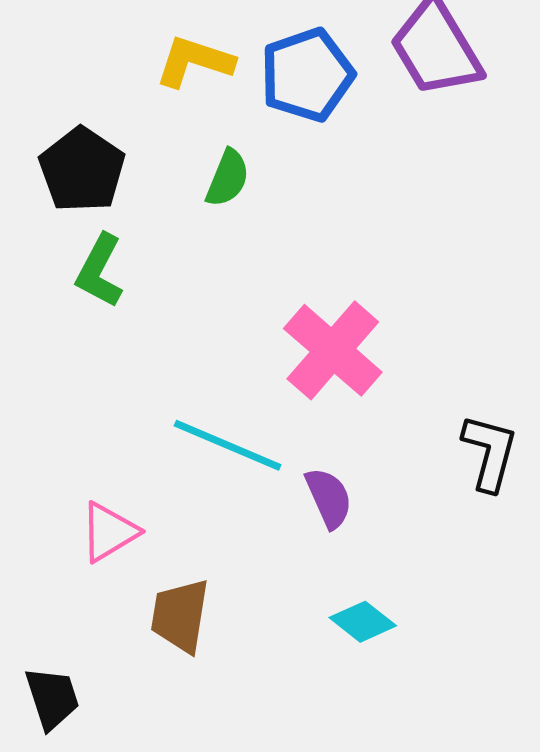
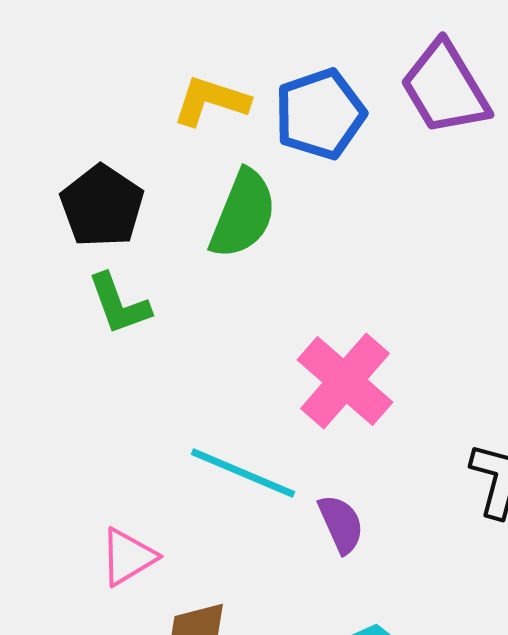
green semicircle: (228, 178) -> (243, 214), size x1.6
green L-shape: (100, 271) -> (119, 304), turned -48

